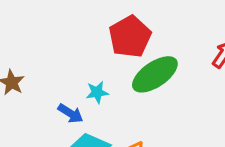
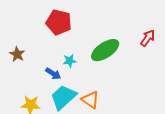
red pentagon: (130, 37) -> (59, 22), moved, turned -30

